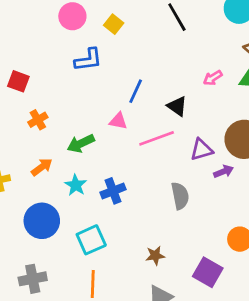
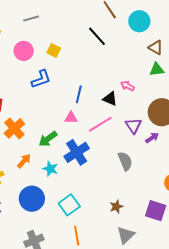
pink arrow: (213, 78) -> (127, 86), moved, turned 72
orange cross: (38, 120) -> (14, 128), size x1.5
purple triangle: (201, 150) -> (133, 126), turned -36
blue cross: (113, 191) -> (77, 152), moved, size x1.4

